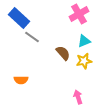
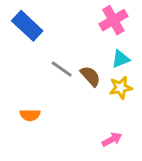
gray line: (32, 37) -> (62, 69), moved
pink arrow: (78, 97) -> (112, 139), turned 80

